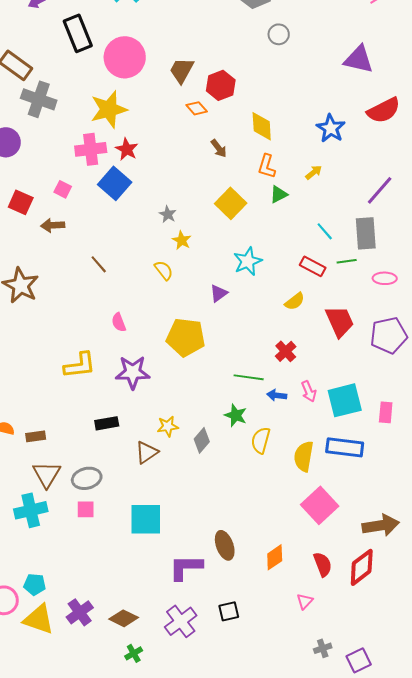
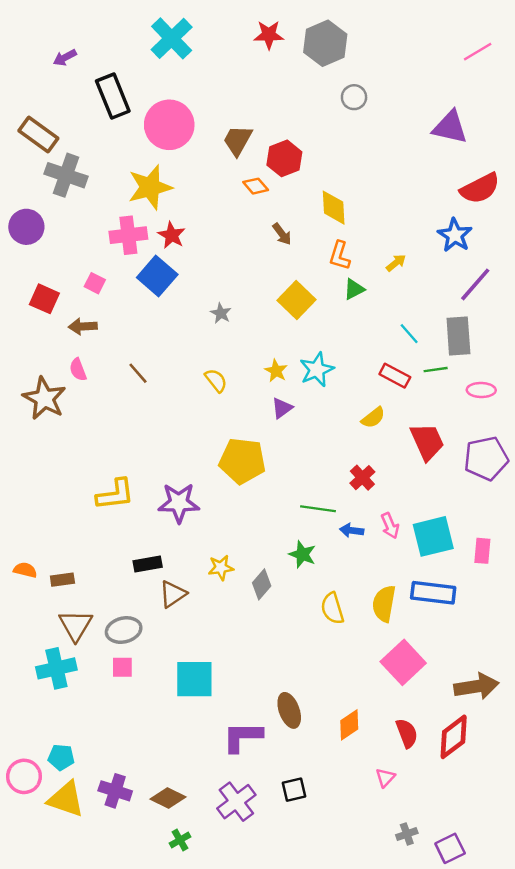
blue star: (331, 128) -> (455, 235), moved
yellow star: (182, 240) -> (276, 371), moved
pink semicircle: (119, 322) -> (78, 370), moved
yellow semicircle: (261, 440) -> (332, 608), moved, turned -32
brown triangle: (147, 452) -> (173, 594), moved
purple cross: (80, 612) -> (115, 791), turned -36

